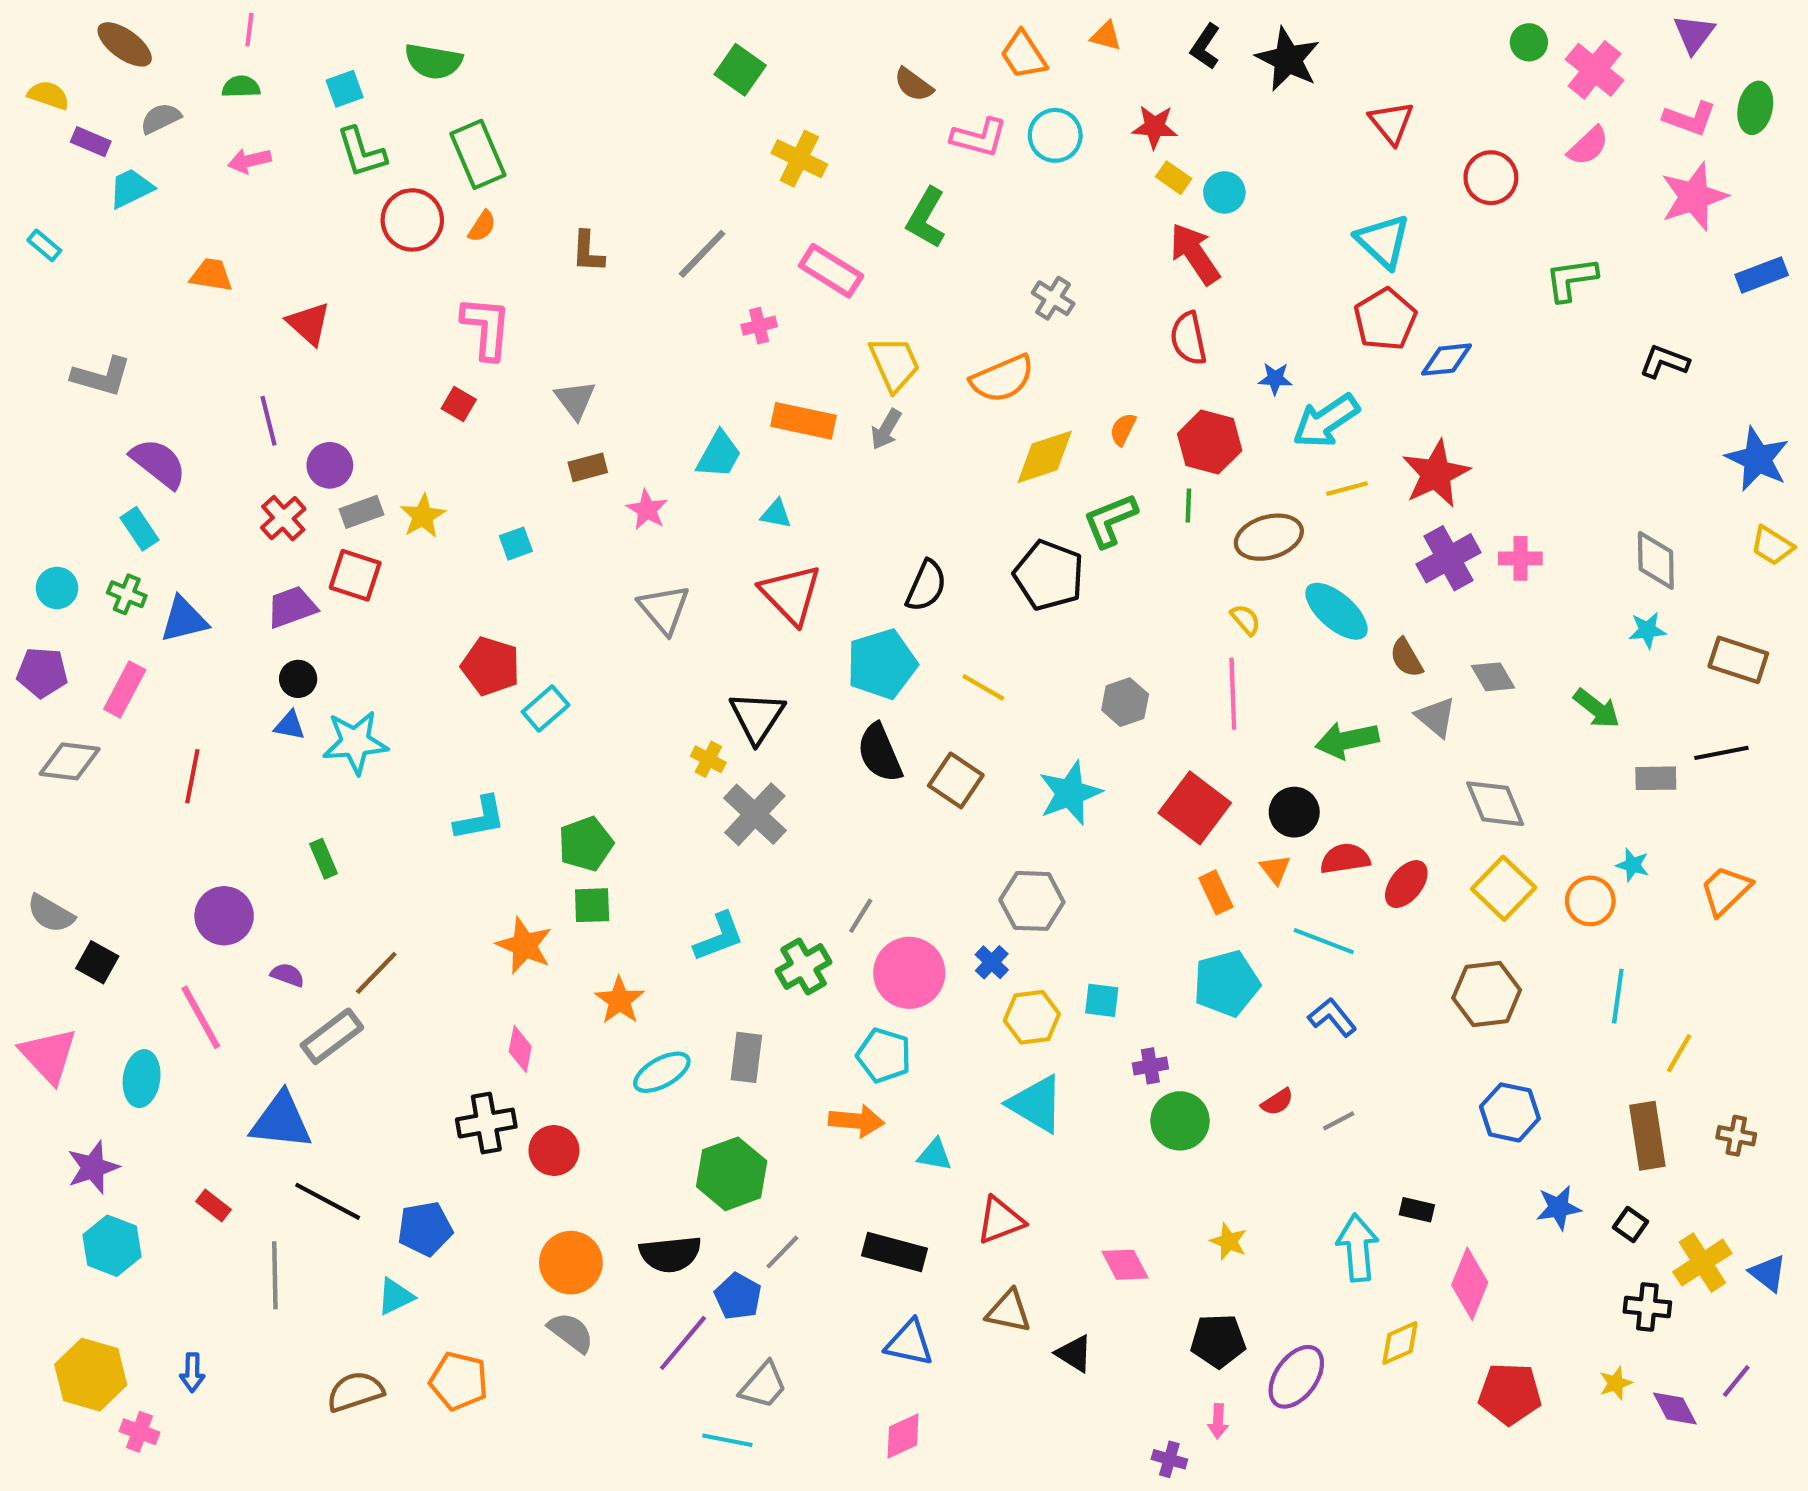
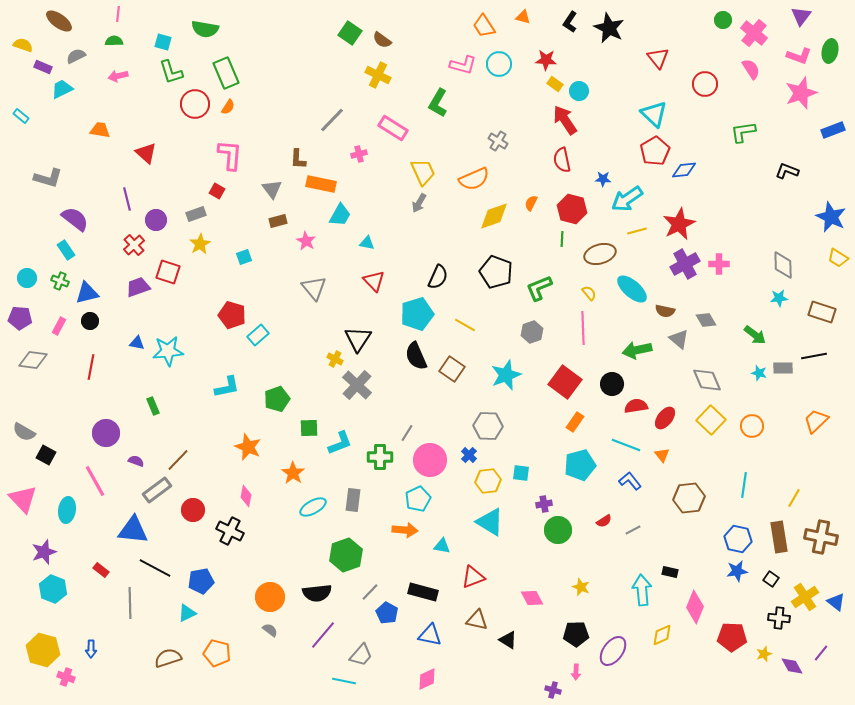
brown semicircle: (914, 85) -> (382, 40), moved
cyan square: (345, 89) -> (163, 42), turned 36
pink semicircle: (1588, 146) -> (751, 69), turned -80
brown L-shape: (588, 252) -> (298, 159), moved
orange rectangle: (804, 421) -> (321, 184), moved
gray rectangle: (362, 512) -> (196, 214), moved
green L-shape: (1110, 520) -> (539, 288), moved
red triangle: (791, 594) -> (374, 281), size x0.7
brown semicircle: (1406, 658) -> (665, 311), turned -48
black circle: (298, 679) -> (90, 321), moved
pink rectangle: (125, 689) -> (59, 326), size x0.7
cyan star: (1633, 865) -> (759, 373), moved
orange triangle: (1275, 869) -> (662, 455), moved
orange rectangle: (1216, 892) -> (575, 422), turned 60
green square: (592, 905) -> (309, 428), moved
green cross: (804, 967) -> (380, 457), turned 30
brown hexagon: (1487, 994) -> (689, 498), moved
cyan line: (1618, 996) -> (744, 485), moved
cyan pentagon: (884, 1055) -> (418, 499), turned 30
blue hexagon: (1510, 1112) -> (738, 539), moved
black cross: (486, 1123) -> (230, 531), turned 36
brown cross: (1736, 1136) -> (821, 537), size x1.8
red circle: (554, 1151) -> (193, 510), moved
blue pentagon: (738, 1296) -> (387, 613), moved
gray semicircle: (571, 1332) -> (270, 630), size x0.7
red pentagon: (1510, 1394) -> (732, 637), moved

